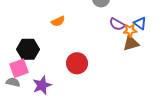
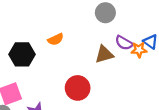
brown triangle: (131, 43) -> (104, 54), moved
black hexagon: (28, 49) -> (22, 54), moved

